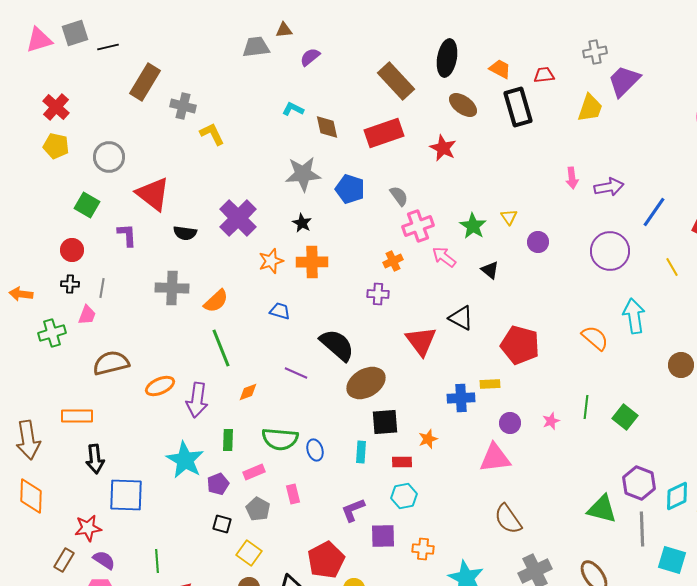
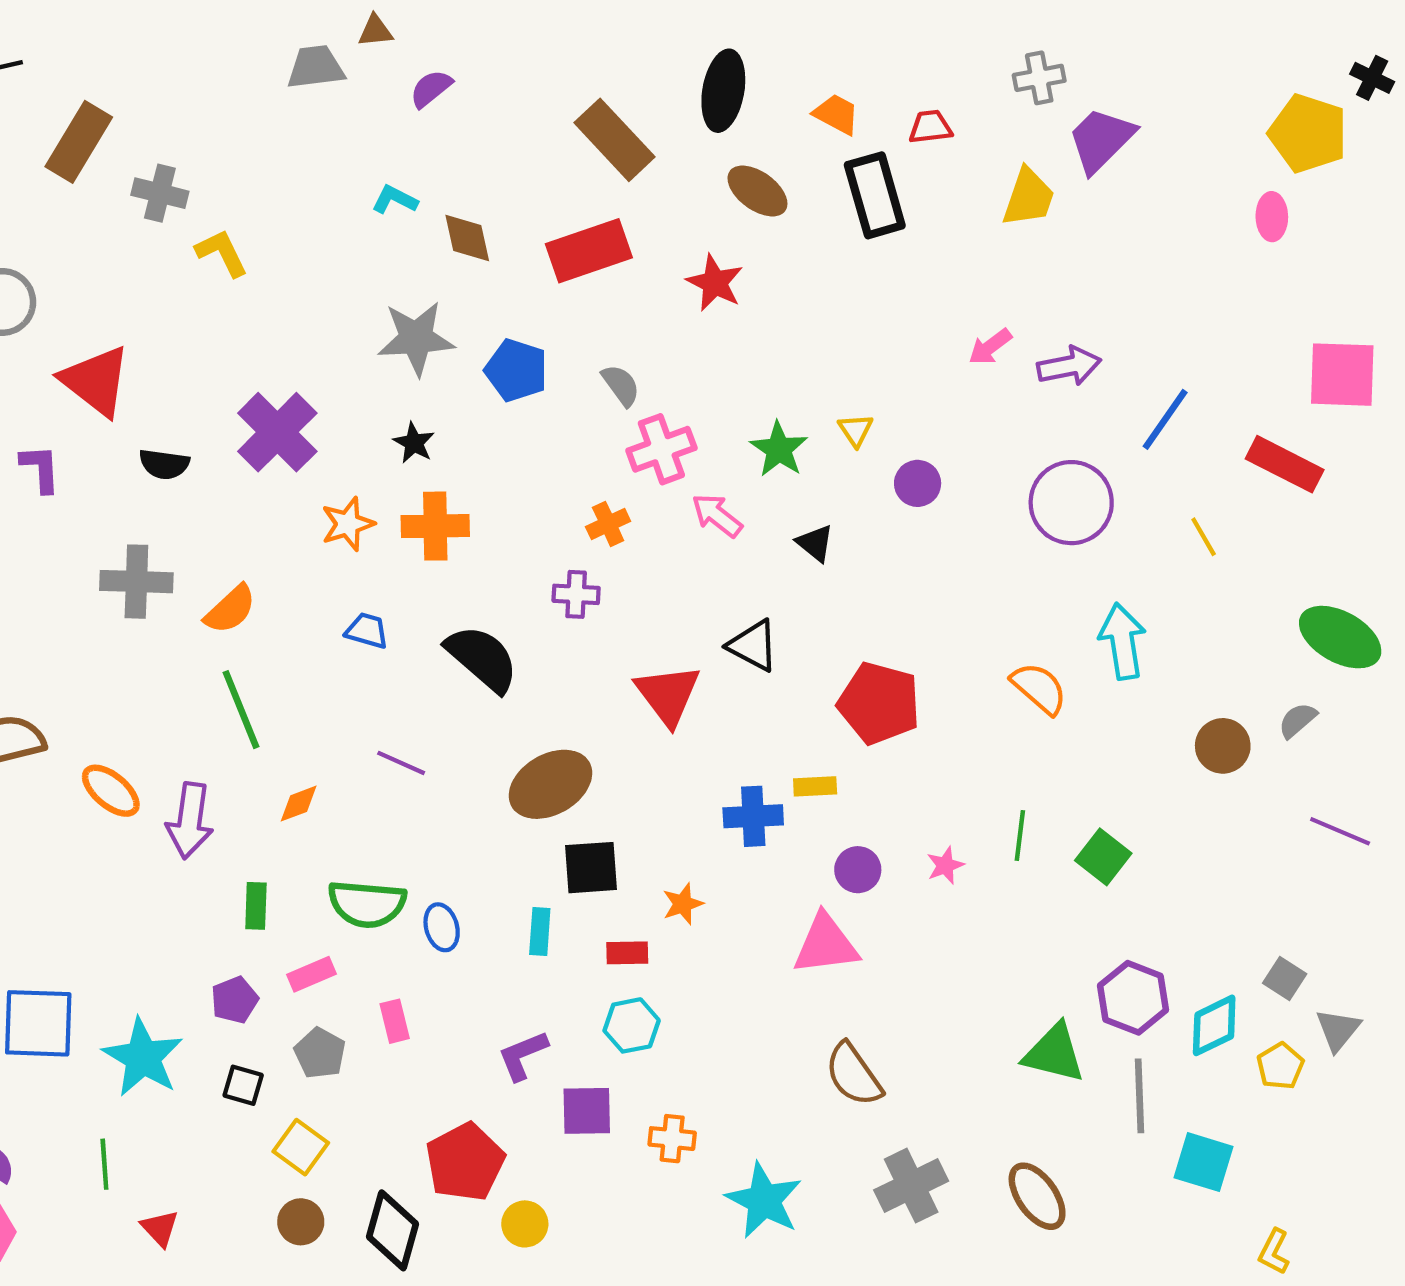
pink arrow: (572, 178) -> (990, 347), turned 60
black semicircle: (337, 345) -> (482, 658), moved
orange ellipse: (160, 386) -> (111, 791), turned 64
cyan star: (185, 460) -> (143, 1057), moved

